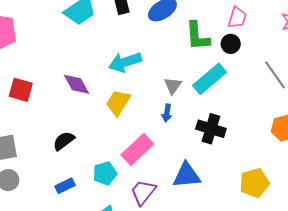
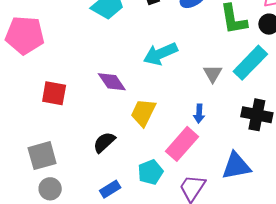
yellow trapezoid: (118, 103) -> (143, 113), moved
blue arrow: (167, 113) -> (199, 114), moved

